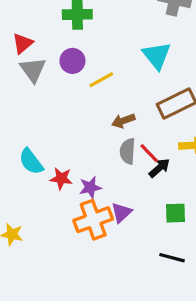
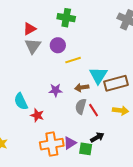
cyan triangle: (157, 56) -> (98, 75), moved
black arrow: (159, 168) -> (97, 137), moved
purple star: (90, 187) -> (56, 90), moved
green square: (176, 213) -> (86, 149), moved

